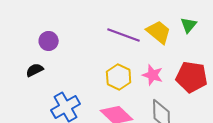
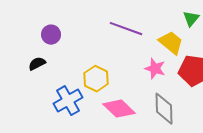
yellow trapezoid: (159, 32) -> (171, 43), moved
yellow hexagon: (119, 77) -> (96, 79), moved

